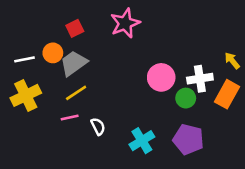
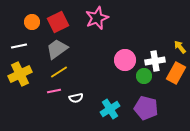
red square: (75, 28) -> (58, 22), size x1.5
orange circle: (53, 53) -> (32, 22), moved
white semicircle: (98, 126) -> (76, 98), turned 104

